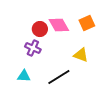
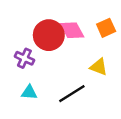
red circle: (40, 29) -> (49, 35), size x1.6
purple cross: (33, 48) -> (24, 58), moved

